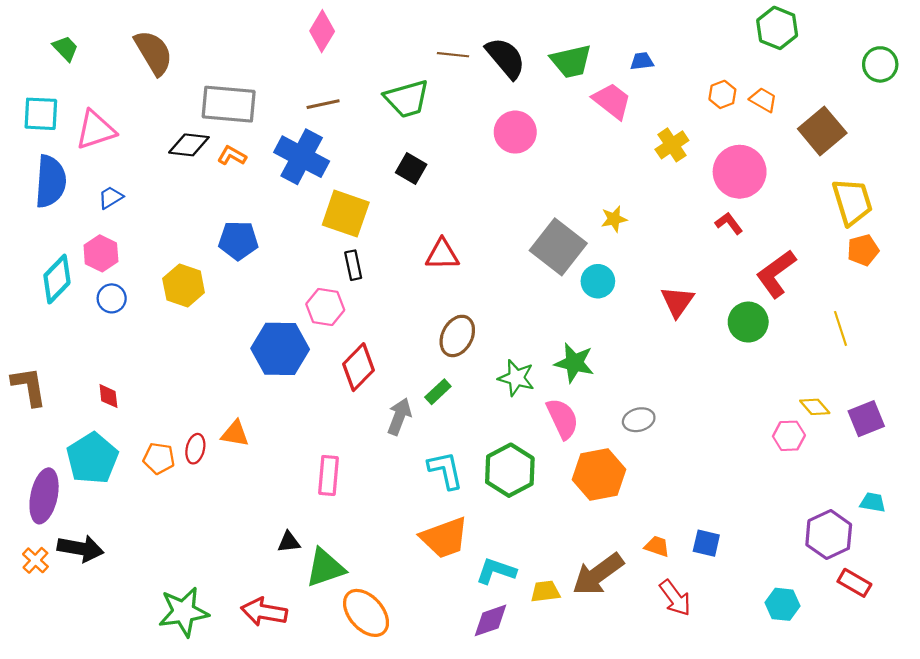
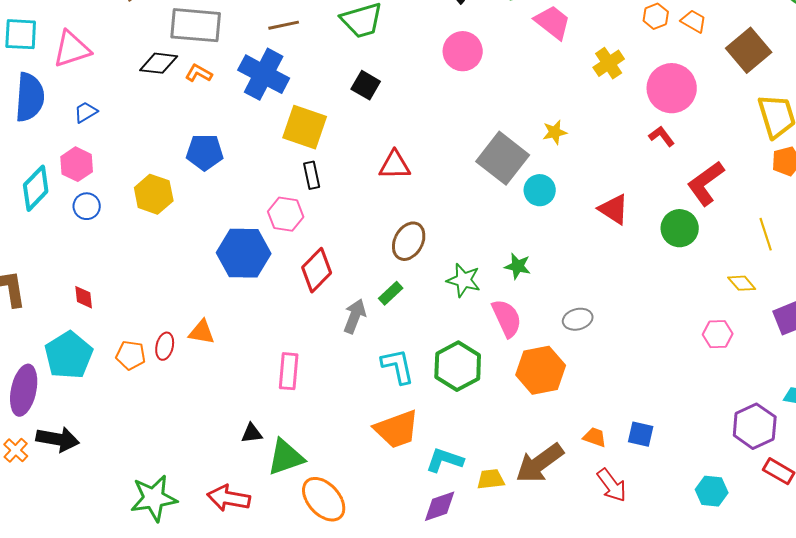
red triangle: (677, 302) -> (614, 209), turned -32
green star: (574, 363) -> (518, 266), size x0.7
yellow diamond: (815, 407) -> (742, 283), moved

